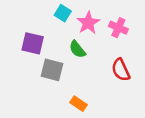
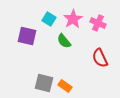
cyan square: (63, 13) -> (49, 19), moved
gray square: (52, 70) -> (44, 83), moved

